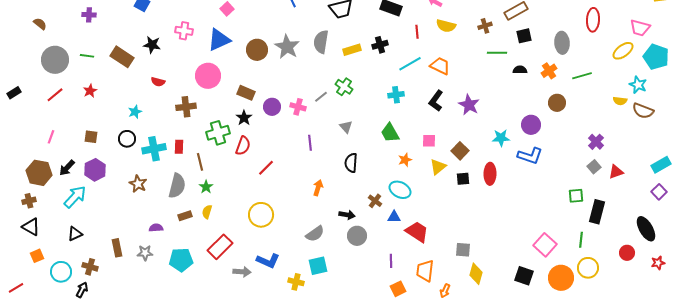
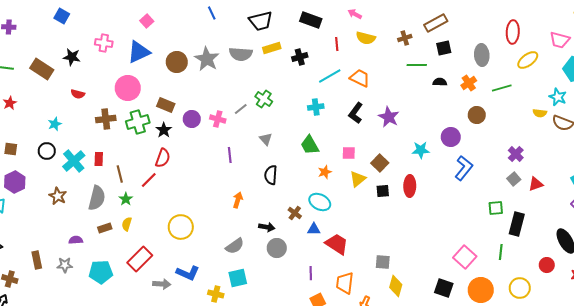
gray semicircle: (321, 42) -> (241, 54), turned -95
yellow rectangle: (352, 50) -> (272, 48), moved
yellow ellipse: (623, 51) -> (528, 60), moved
green cross: (218, 133) -> (138, 122), moved
cyan cross: (154, 149) -> (74, 161), turned -30
blue L-shape: (530, 156) -> (464, 168), moved, turned -70
red line: (266, 168) -> (149, 180), moved
yellow circle: (588, 268) -> (520, 288), moved

